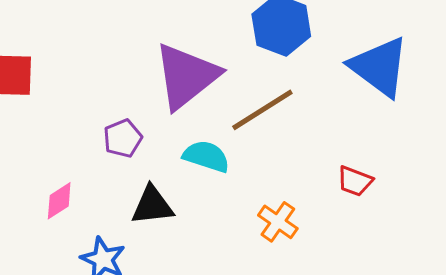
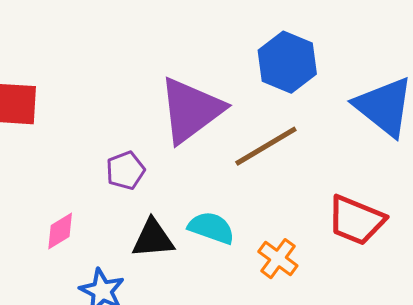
cyan semicircle: (206, 156) -> (211, 228), moved
red trapezoid: (355, 181) -> (356, 220), size x1.6

